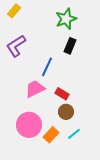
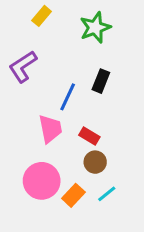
yellow rectangle: (14, 11) -> (42, 16), moved
black rectangle: (70, 46) -> (101, 81), moved
pink trapezoid: (35, 89) -> (50, 129), turned 105

